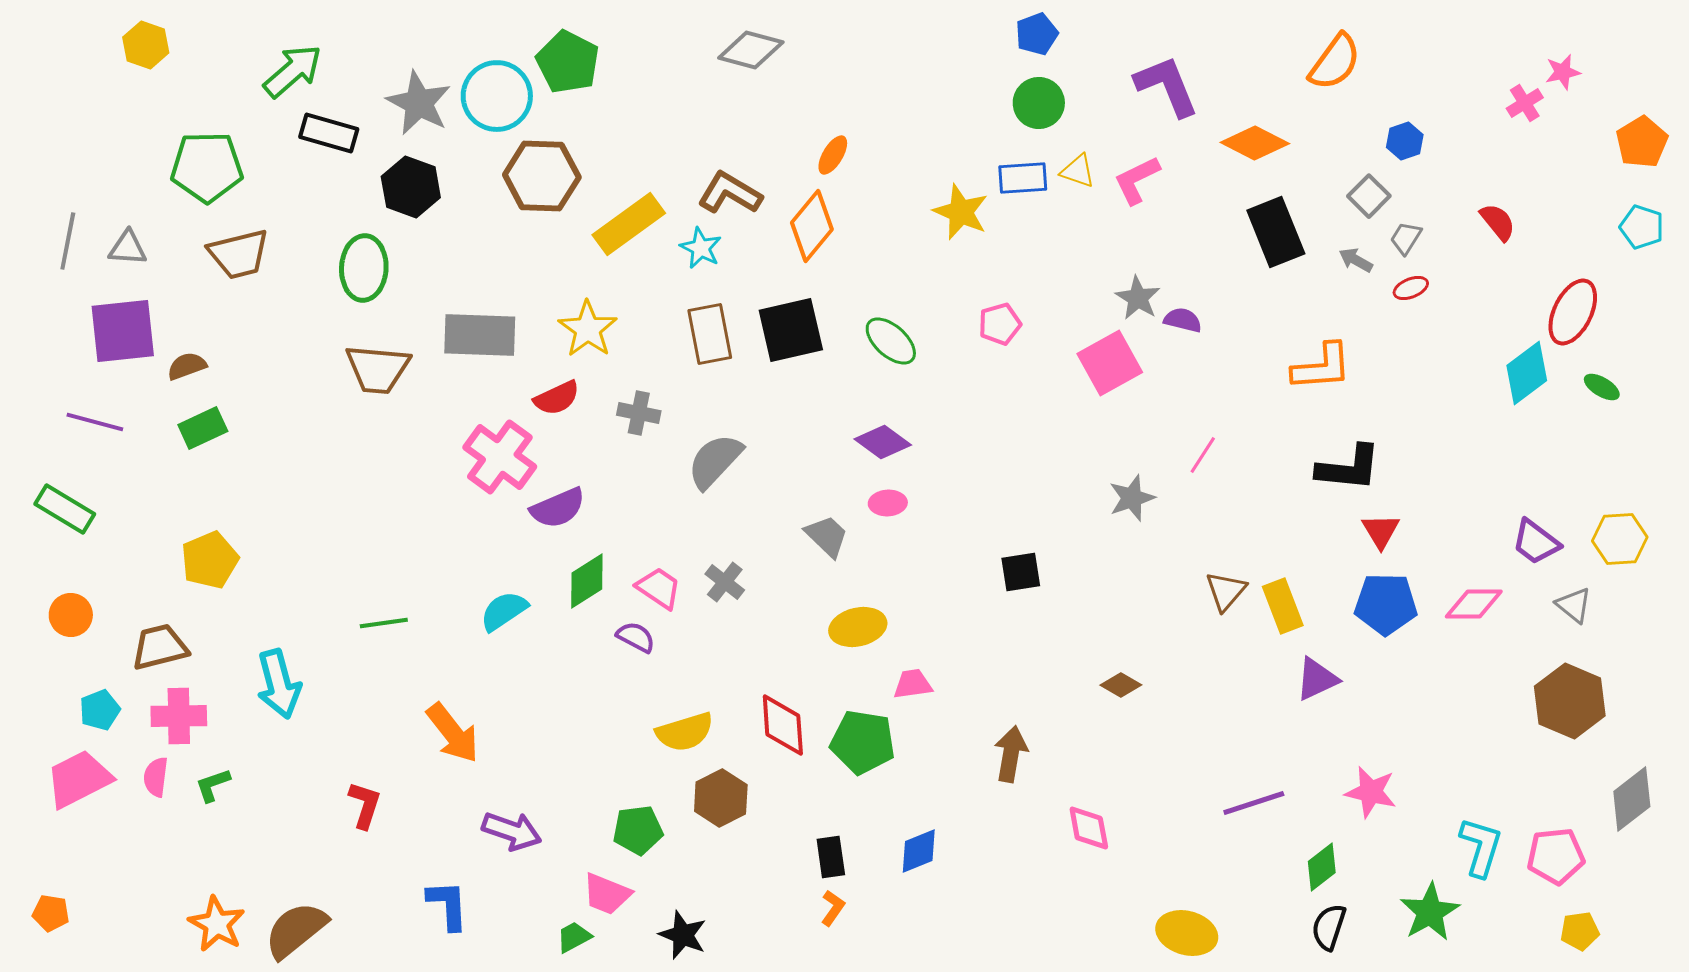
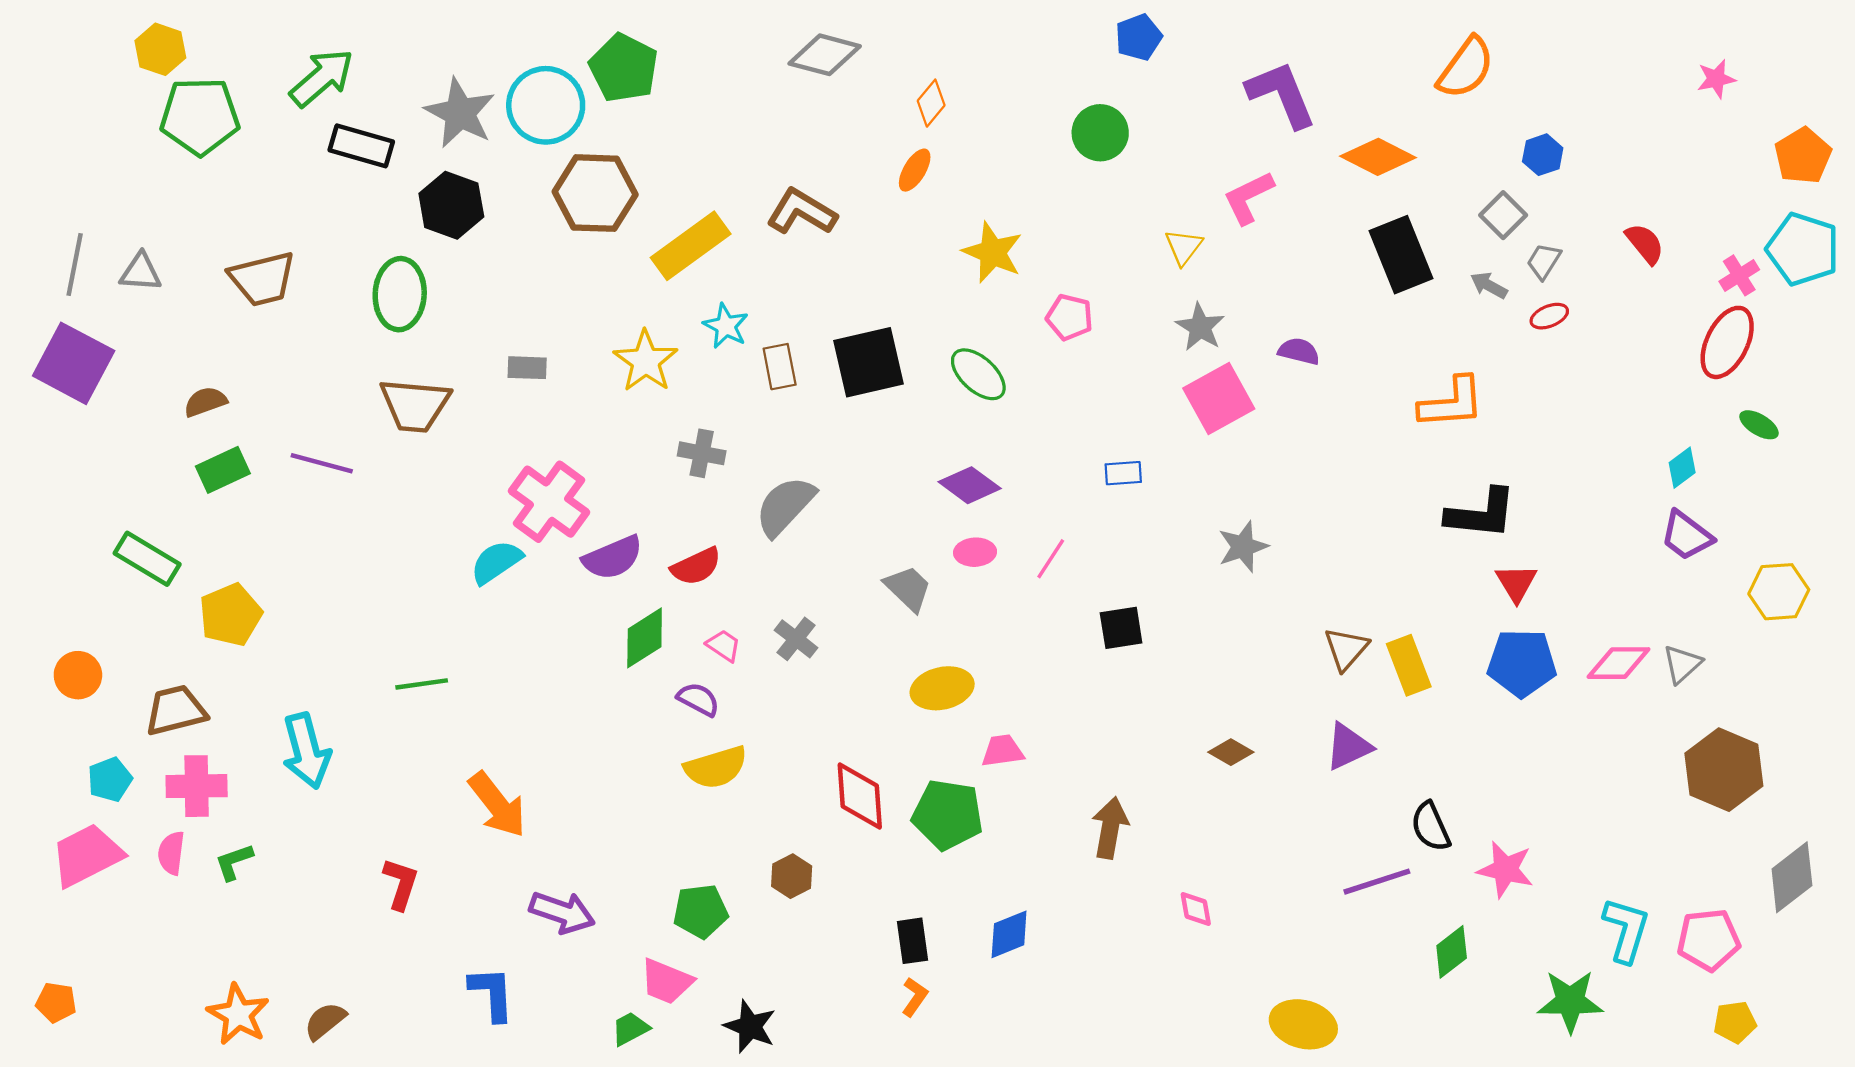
green circle: (1039, 103) -> (1100, 133), moved
pink cross: (1525, 103) -> (1739, 275), moved
green pentagon: (207, 167) -> (200, 116), moved
yellow triangle: (1078, 171) -> (1184, 247), moved, turned 48
blue rectangle: (1023, 178) -> (1123, 473), moved, size x0.7
yellow star: (961, 212) -> (993, 252), moved
orange diamond: (812, 226) -> (931, 103), moved, size x0.6
cyan pentagon: (1642, 227) -> (1803, 249), size x1.5
cyan star: (701, 248) -> (726, 326), moved
gray star: (1138, 298) -> (1200, 327), moved
pink pentagon: (1000, 324) -> (1069, 317), moved, turned 30
purple square: (123, 331) -> (74, 363), moved, turned 34
brown rectangle: (710, 334) -> (780, 367), size x0.7
gray rectangle: (480, 335) -> (527, 368), size x0.5
cyan diamond: (1527, 373) -> (1682, 468), moved, size x0.6
red semicircle: (557, 398) -> (696, 566), moved
purple line: (95, 422) -> (322, 463), moved
pink line: (1203, 455) -> (1051, 559), moved
green rectangle: (65, 509) -> (147, 559), moved
purple trapezoid: (1536, 542) -> (1687, 536), moved
pink trapezoid: (659, 588) -> (724, 645), size x0.7
gray triangle: (1574, 605) -> (1682, 664), moved, turned 39
cyan semicircle: (504, 611) -> (496, 562), moved
purple triangle: (1317, 679) -> (1348, 747), moved
yellow semicircle: (685, 732) -> (716, 767), moved
brown hexagon: (721, 798) -> (792, 876), size x0.7
pink diamond: (1089, 828) -> (1196, 909), size x0.7
green star: (1430, 912) -> (1570, 1001), turned 30
black semicircle: (1329, 927) -> (1431, 827), moved, turned -42
brown semicircle: (296, 930) -> (325, 1021), size x0.6

